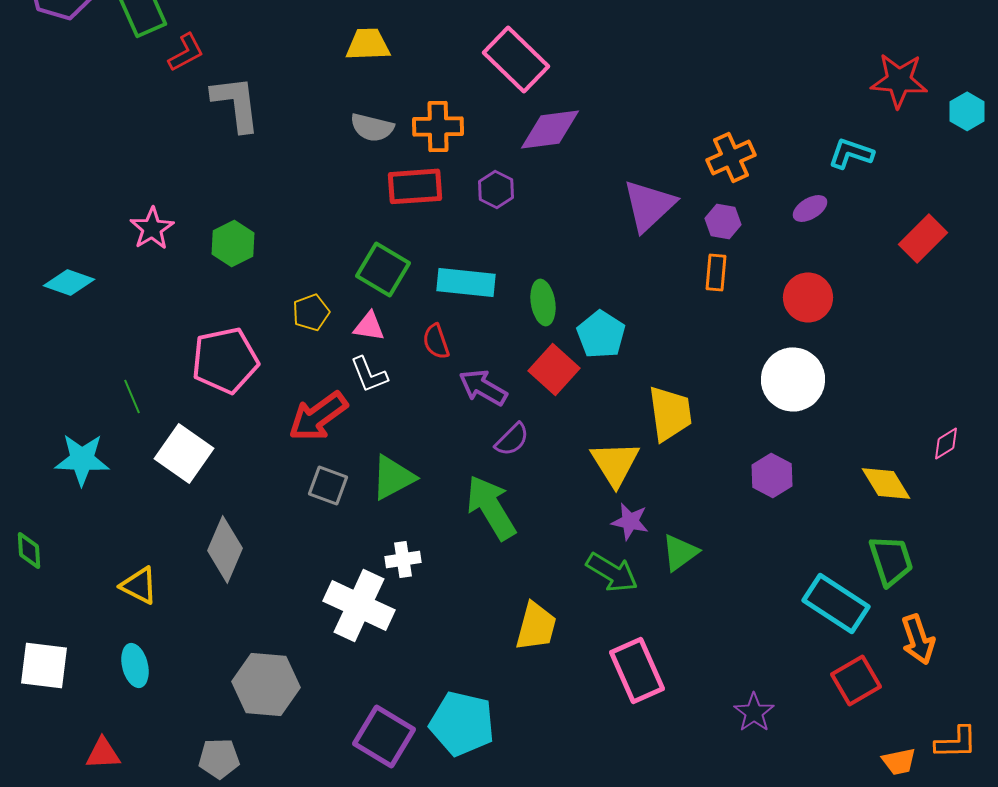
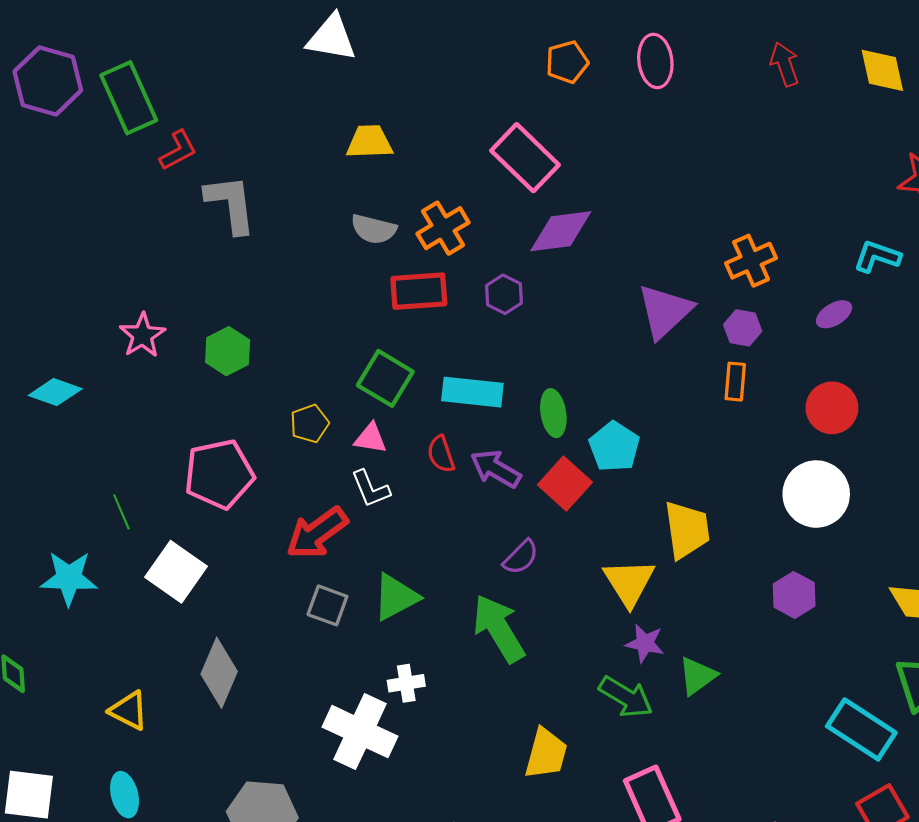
orange cross: (438, 126) -> (443, 228), turned -30
purple arrow: (483, 387) -> (496, 469), moved

